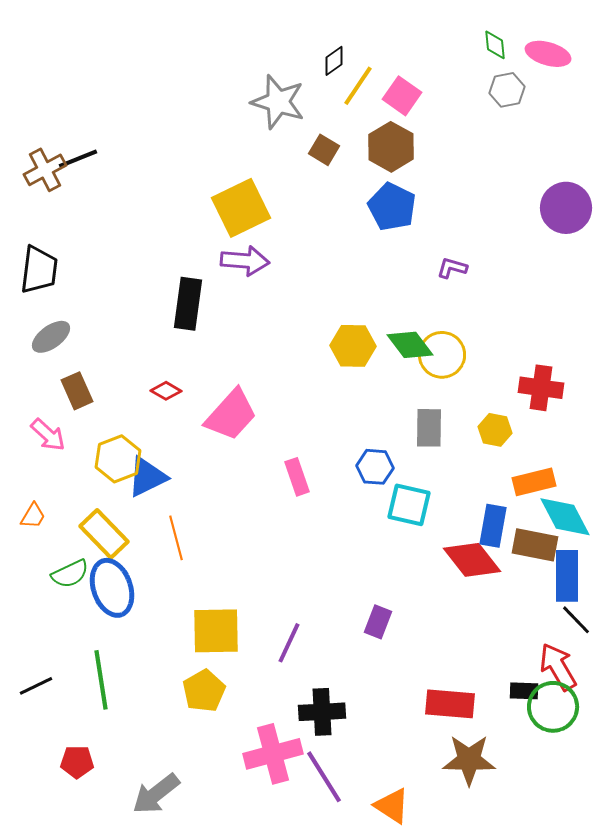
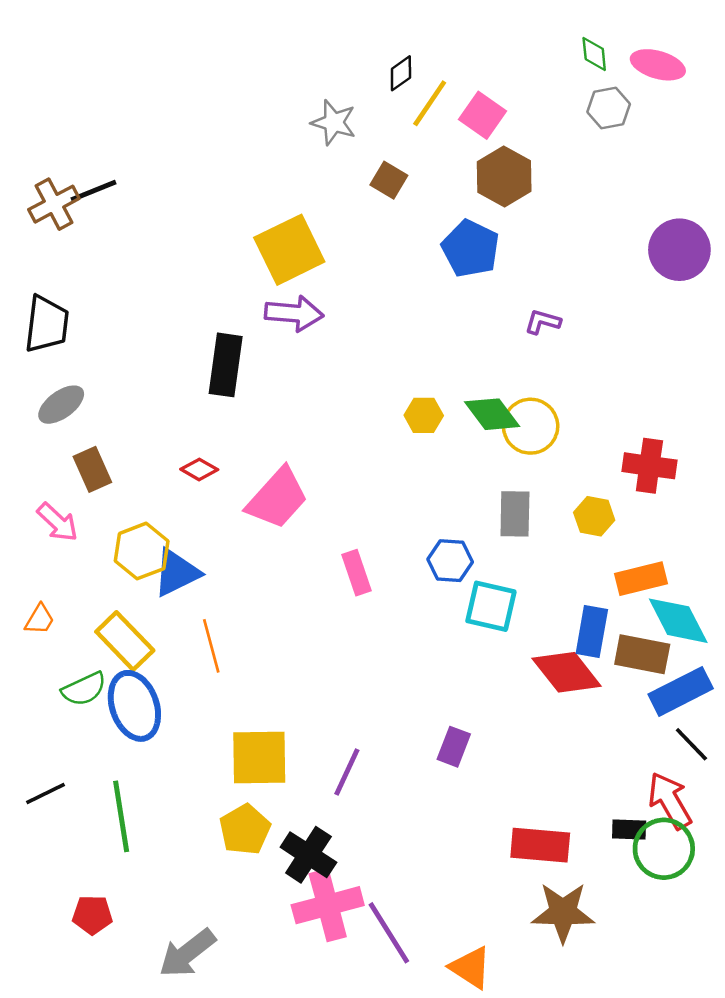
gray star: (278, 102) -> (334, 122), size x0.7
brown hexagon: (391, 147) -> (504, 176), moved
yellow hexagon: (353, 346) -> (424, 415), size x0.7
blue rectangle: (567, 576) -> (681, 691), turned 63
black line: (36, 686) -> (46, 794), moved
black cross: (322, 712) -> (308, 855), moved, turned 36

